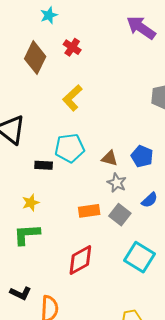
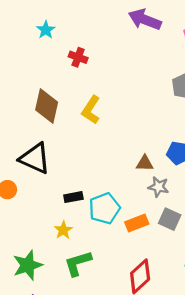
brown diamond: (35, 58) -> (47, 106), moved
cyan pentagon: (70, 148) -> (104, 208), moved
black rectangle: (44, 165) -> (73, 197), moved
yellow star: (31, 203) -> (63, 230), moved

